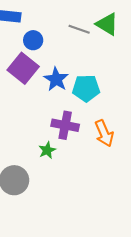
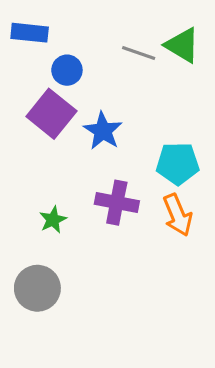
cyan pentagon: (86, 88) -> (178, 164), moved
green star: (47, 150) -> (53, 220), moved

